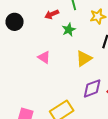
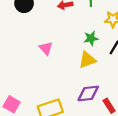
green star: (69, 30) -> (91, 38), moved

